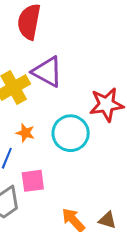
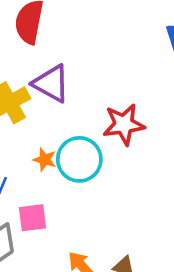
orange star: (25, 133) -> (45, 160), moved

